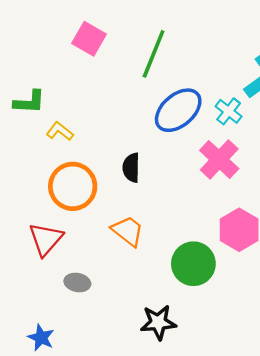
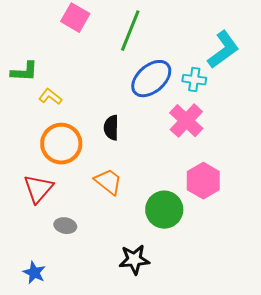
cyan cross: (229, 111) -> (194, 80), turned -30

